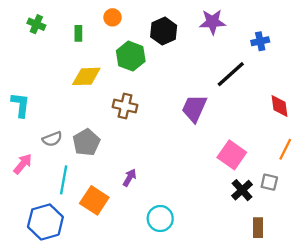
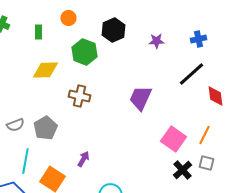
purple star: (212, 22) -> (156, 41), moved, size x0.7
black line: (231, 74) -> (191, 74), moved
orange line: (285, 149) -> (204, 135), moved

